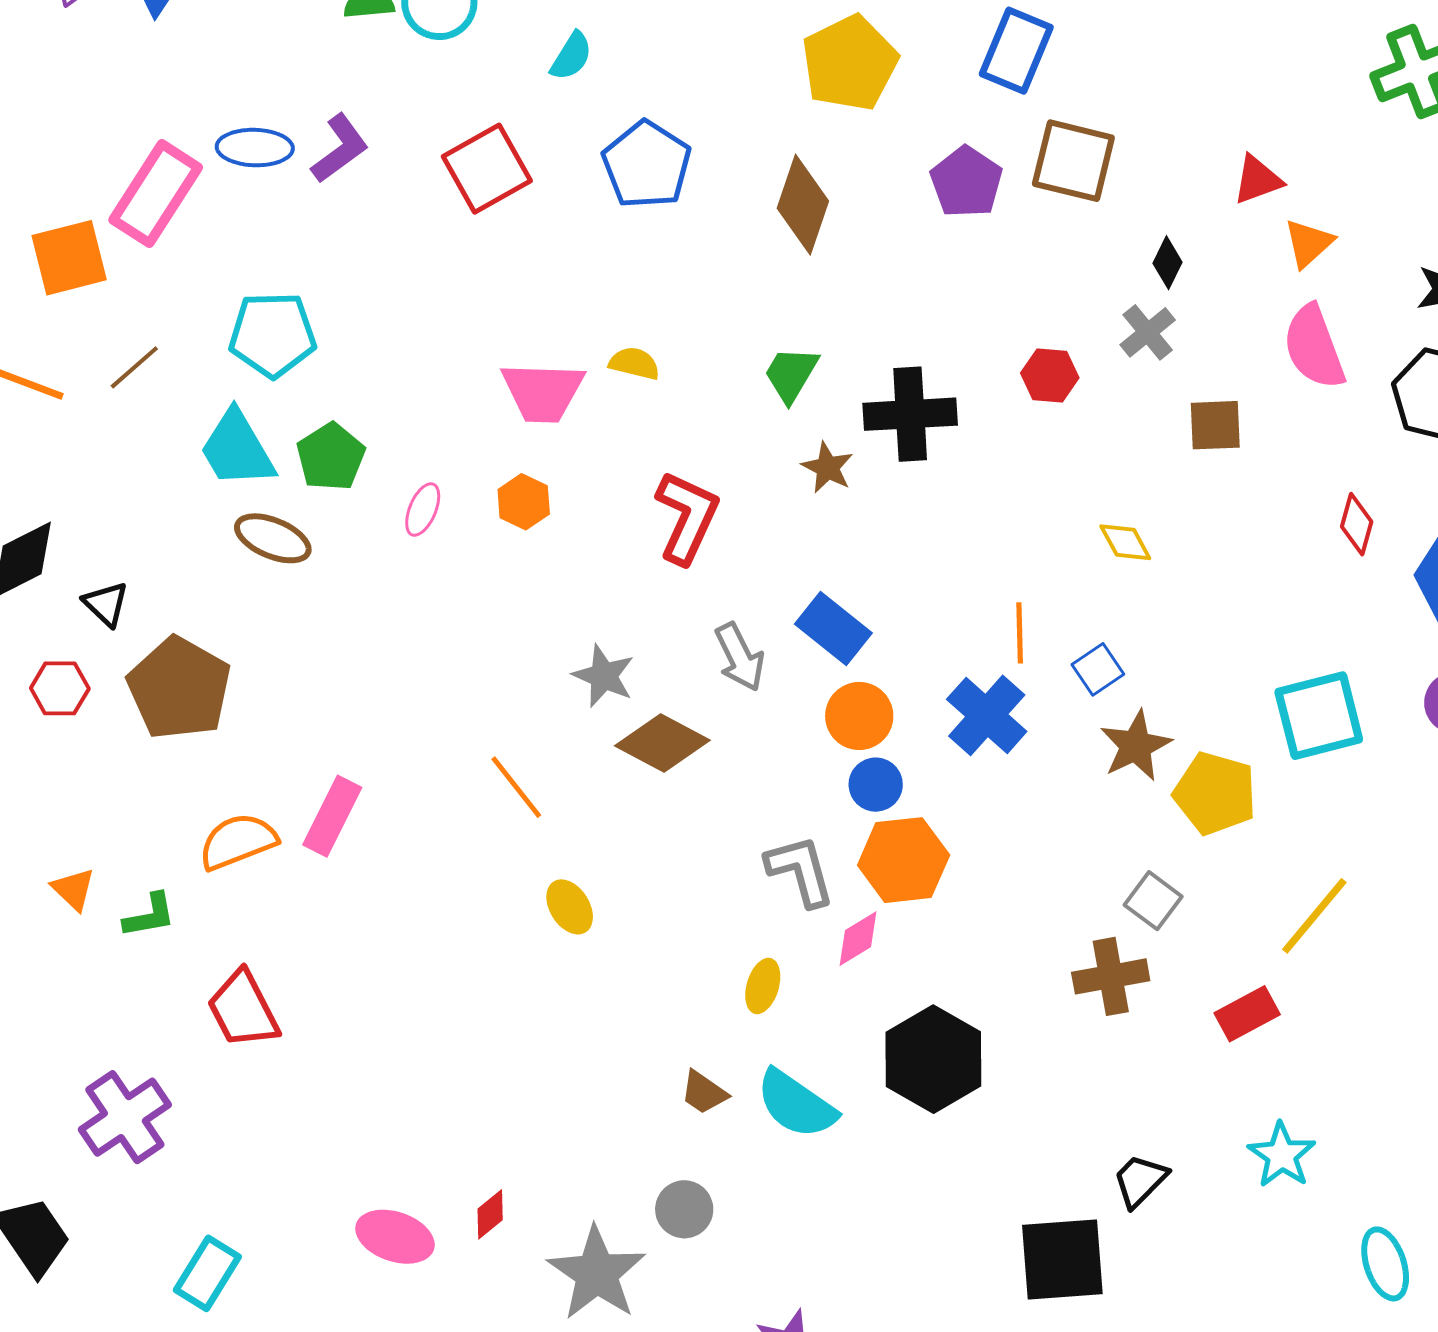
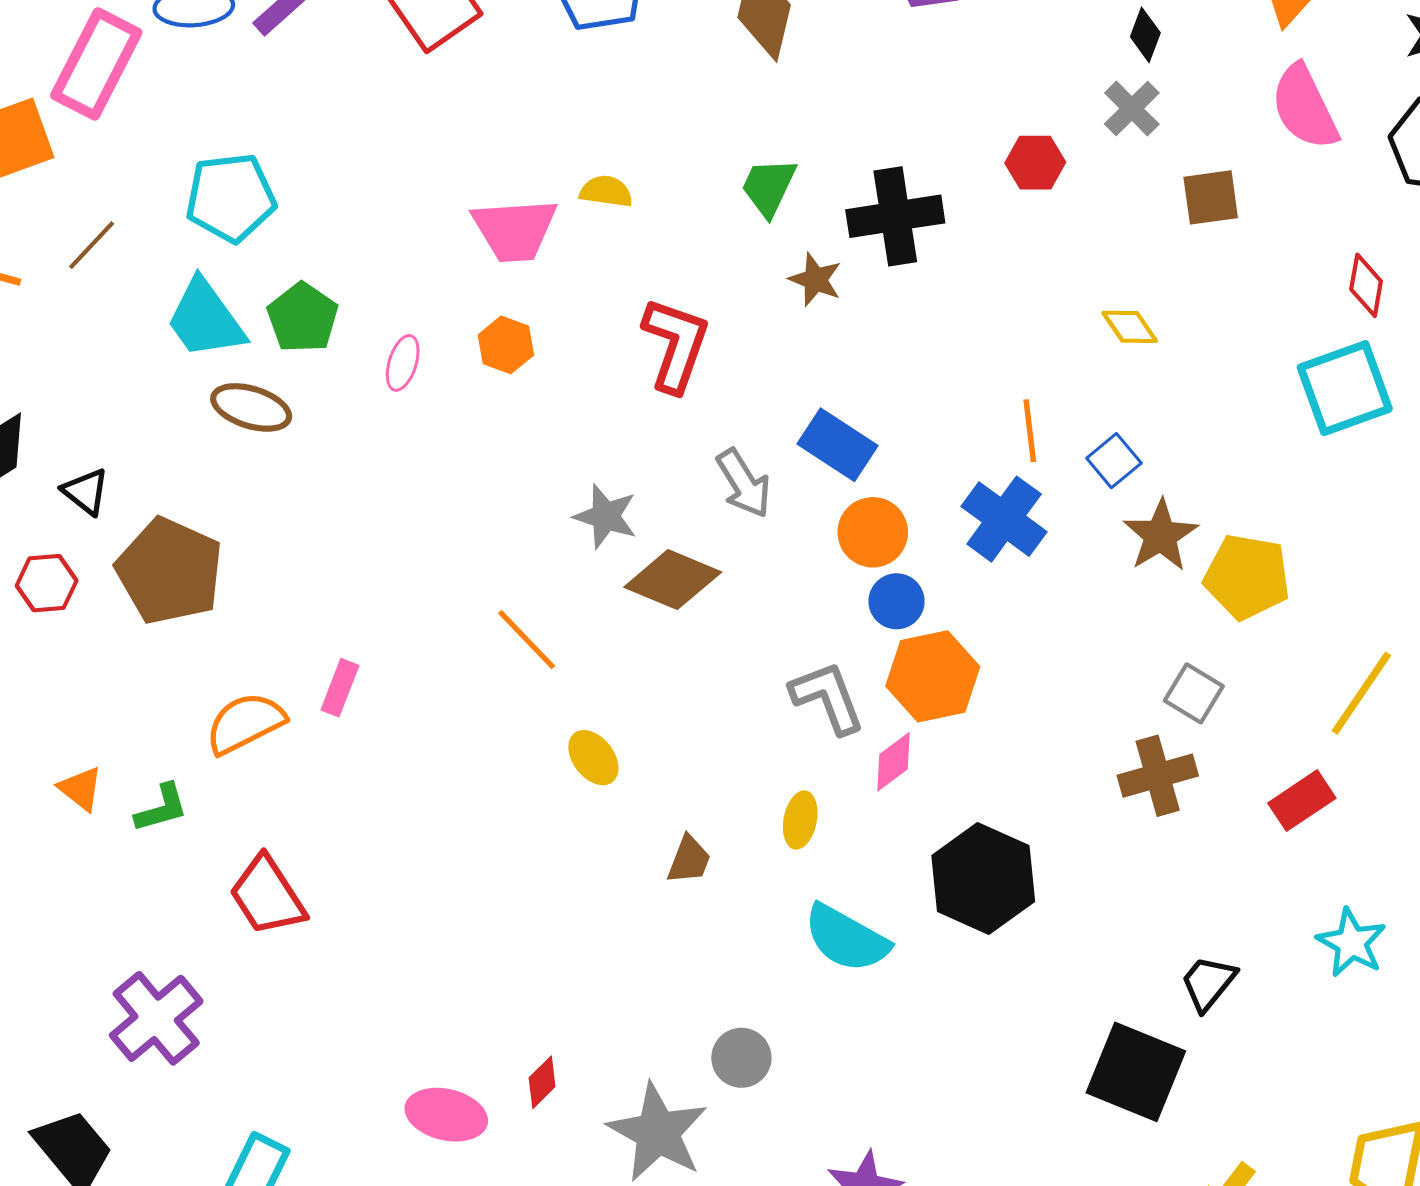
cyan square: (1319, 716) -> (1345, 388), moved
pink rectangle: (332, 816) -> (340, 688), size x0.7
brown trapezoid: (704, 1093) -> (689, 860), moved, turned -98
black square: (1062, 1259) -> (1136, 1072), turned 32

